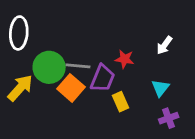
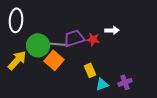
white arrow: (164, 45) -> (112, 30), moved, turned -128
purple trapezoid: (103, 78) -> (74, 38), moved, turned -130
cyan triangle: (160, 88) -> (102, 84), moved, turned 32

